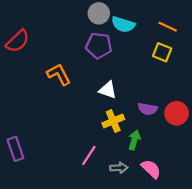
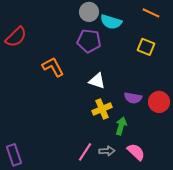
orange line: (168, 27) -> (151, 13), moved
purple rectangle: (15, 149) -> (14, 155), moved
pink line: (89, 156) -> (85, 152), moved

